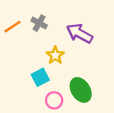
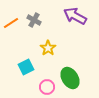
purple arrow: (79, 33) -> (75, 16), moved
cyan square: (40, 77) -> (26, 67), moved

